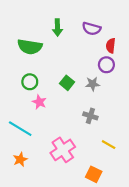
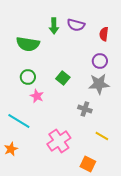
purple semicircle: (92, 29) -> (76, 25), moved
red semicircle: (111, 46) -> (104, 34), moved
gray star: (93, 84) -> (99, 84), moved, size x1.5
orange star: (20, 159) -> (11, 149), moved

